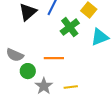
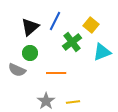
green circle: (28, 71) -> (30, 53), moved

